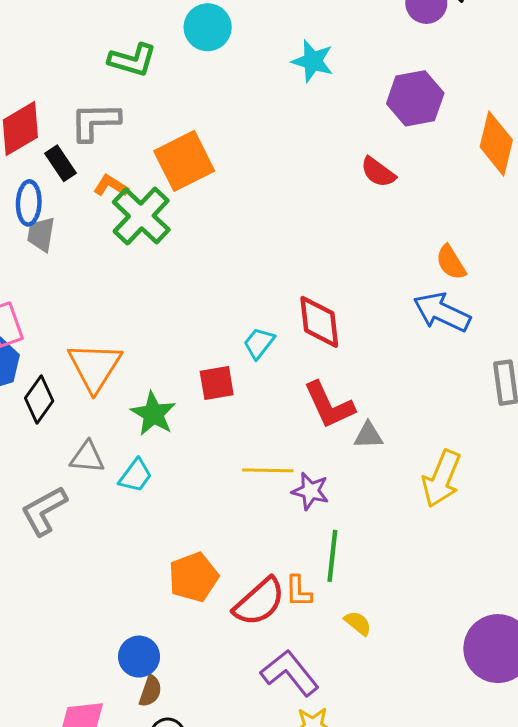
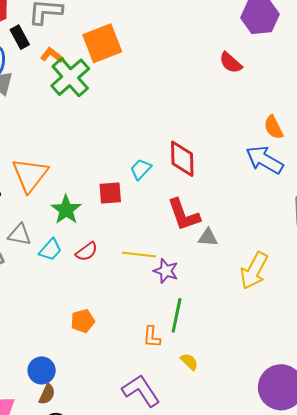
orange pentagon: (193, 577) -> (83, 321), size x0.7
red semicircle: (259, 602) -> (87, 252), moved, size x0.6

